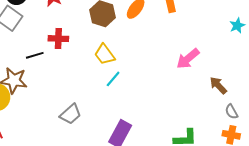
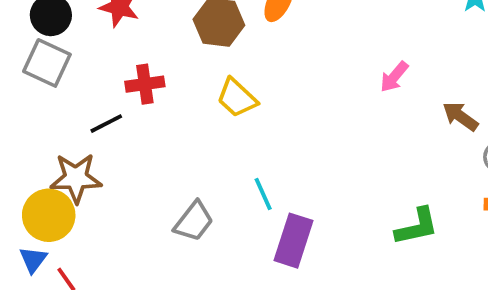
pink arrow: (188, 59) -> (394, 77), size x0.7
cyan line: (113, 79) -> (263, 194), moved, turned -54

